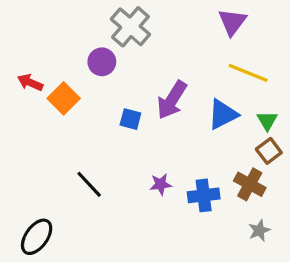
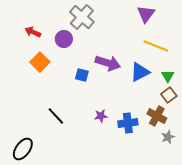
red arrow: (30, 82) -> (33, 32), moved
purple arrow: (172, 100) -> (108, 63), turned -105
gray star: (259, 230) -> (168, 137), moved

